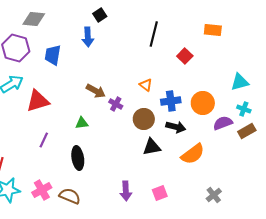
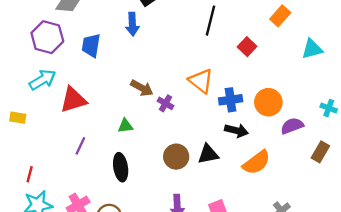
orange rectangle: (213, 30) -> (280, 16), turned -54
cyan triangle: (240, 82) -> (312, 49), moved
orange triangle: (146, 85) -> (201, 81), size x1.6
cyan cross: (244, 109) -> (329, 108), moved
brown circle: (144, 119) -> (176, 157), moved
brown rectangle: (247, 131) -> (320, 152), moved, turned -30

